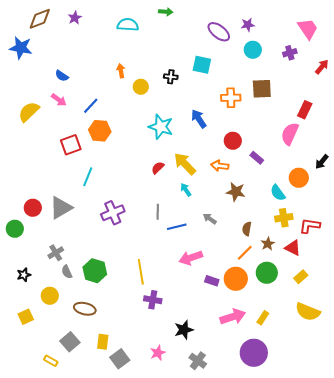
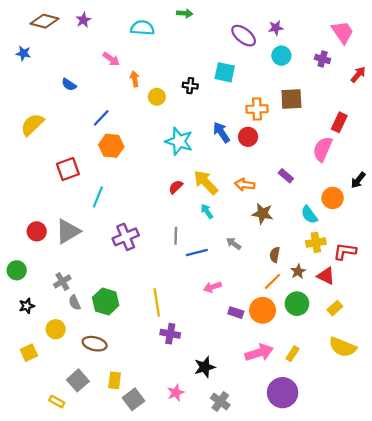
brown diamond: (40, 19) -> (44, 21), turned 35
blue star: (21, 48) -> (23, 53), size x0.6
purple cross: (290, 53) -> (323, 59), turned 32
pink arrow: (59, 100) -> (111, 59), moved
red circle: (233, 141) -> (248, 137), moved
red square: (71, 145) -> (68, 169), moved
green circle: (15, 229) -> (17, 270), moved
pink arrow: (191, 258) -> (212, 287), size x0.7

